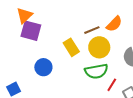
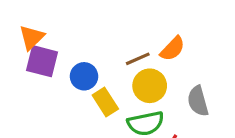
yellow rectangle: (71, 47) -> (105, 102), moved
blue circle: (43, 67) -> (84, 76), moved

